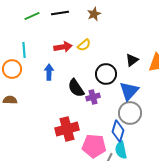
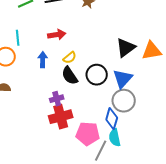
yellow semicircle: (84, 45) -> (70, 58), moved
black triangle: (132, 60) -> (126, 48), size x1.5
black circle: (106, 74) -> (97, 75), moved
purple cross: (93, 97) -> (57, 99), moved

